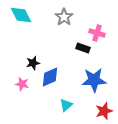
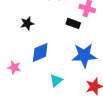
black star: (33, 63) -> (27, 23), moved
pink star: (22, 84) -> (14, 67), moved

